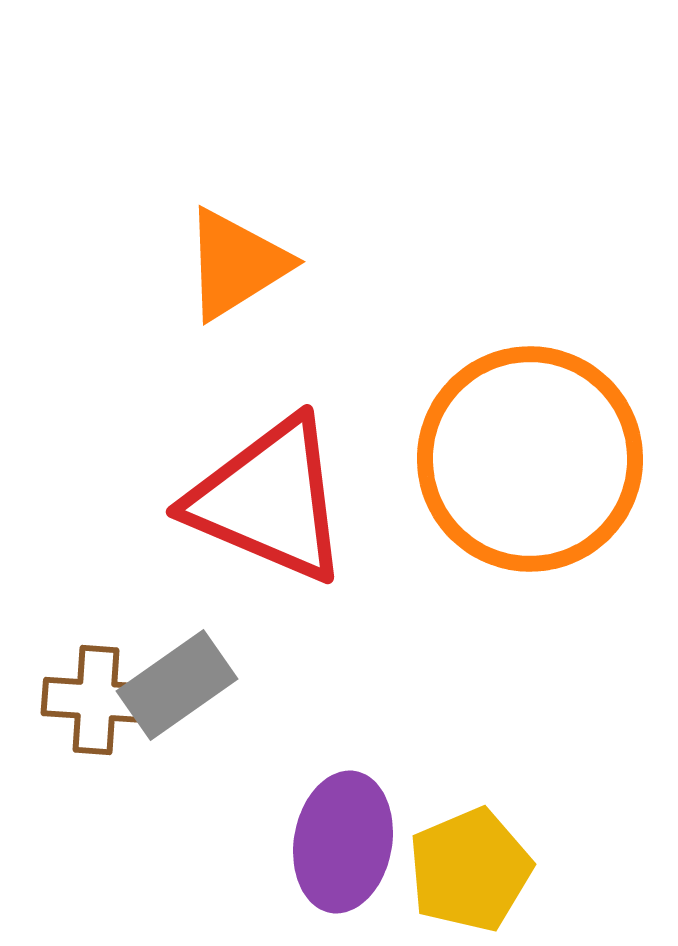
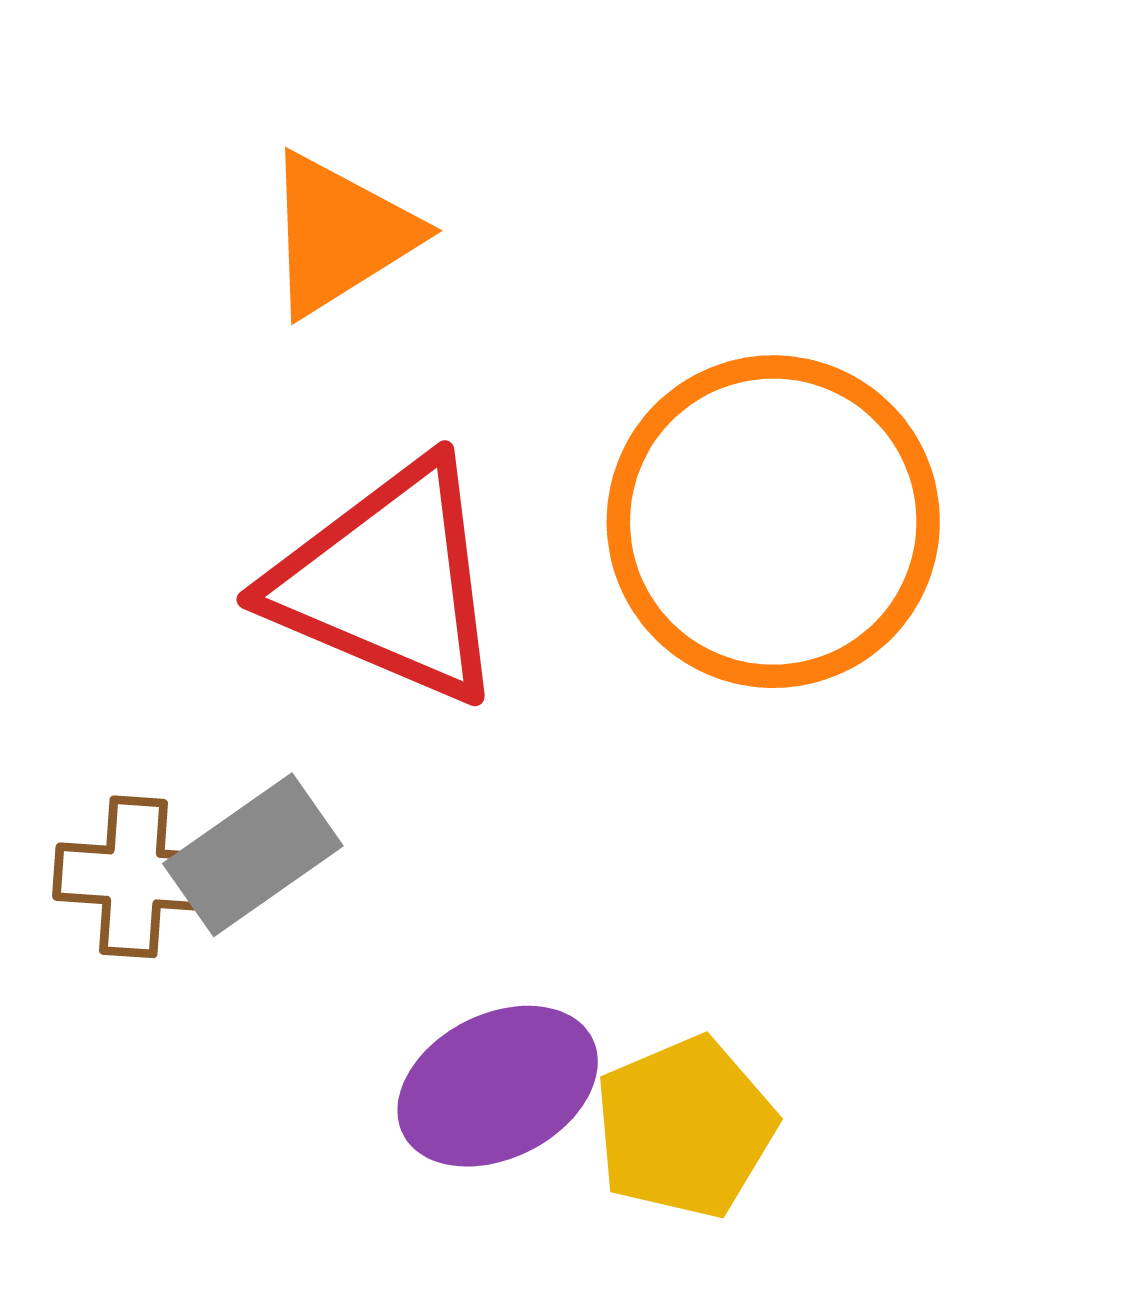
purple ellipse: (343, 842) -> (498, 1086), turned 53

